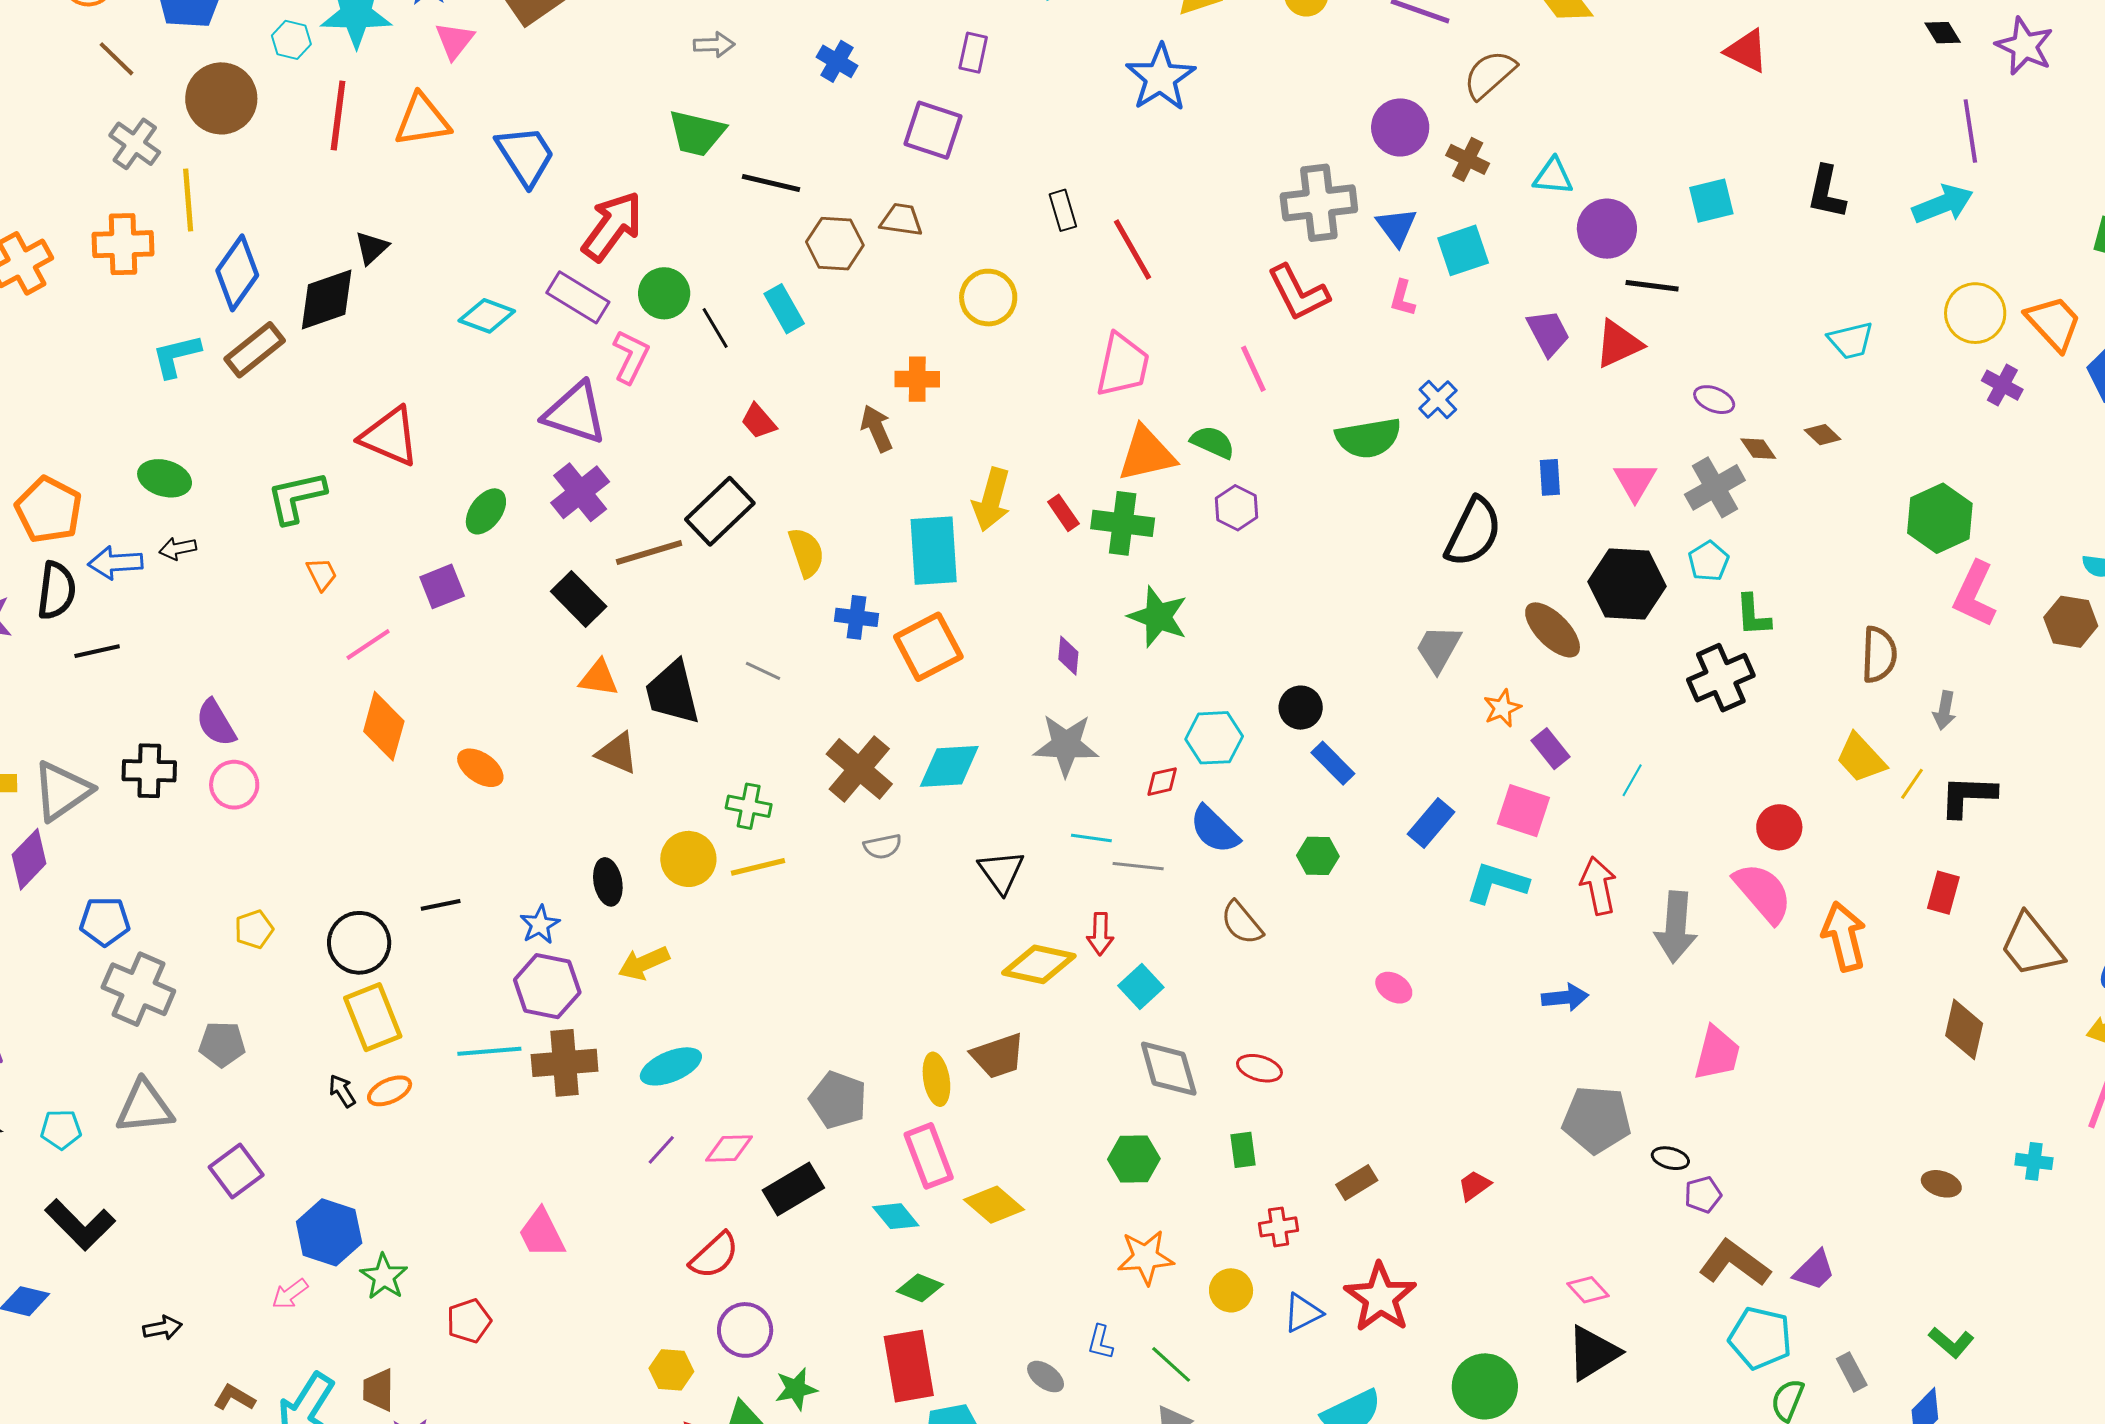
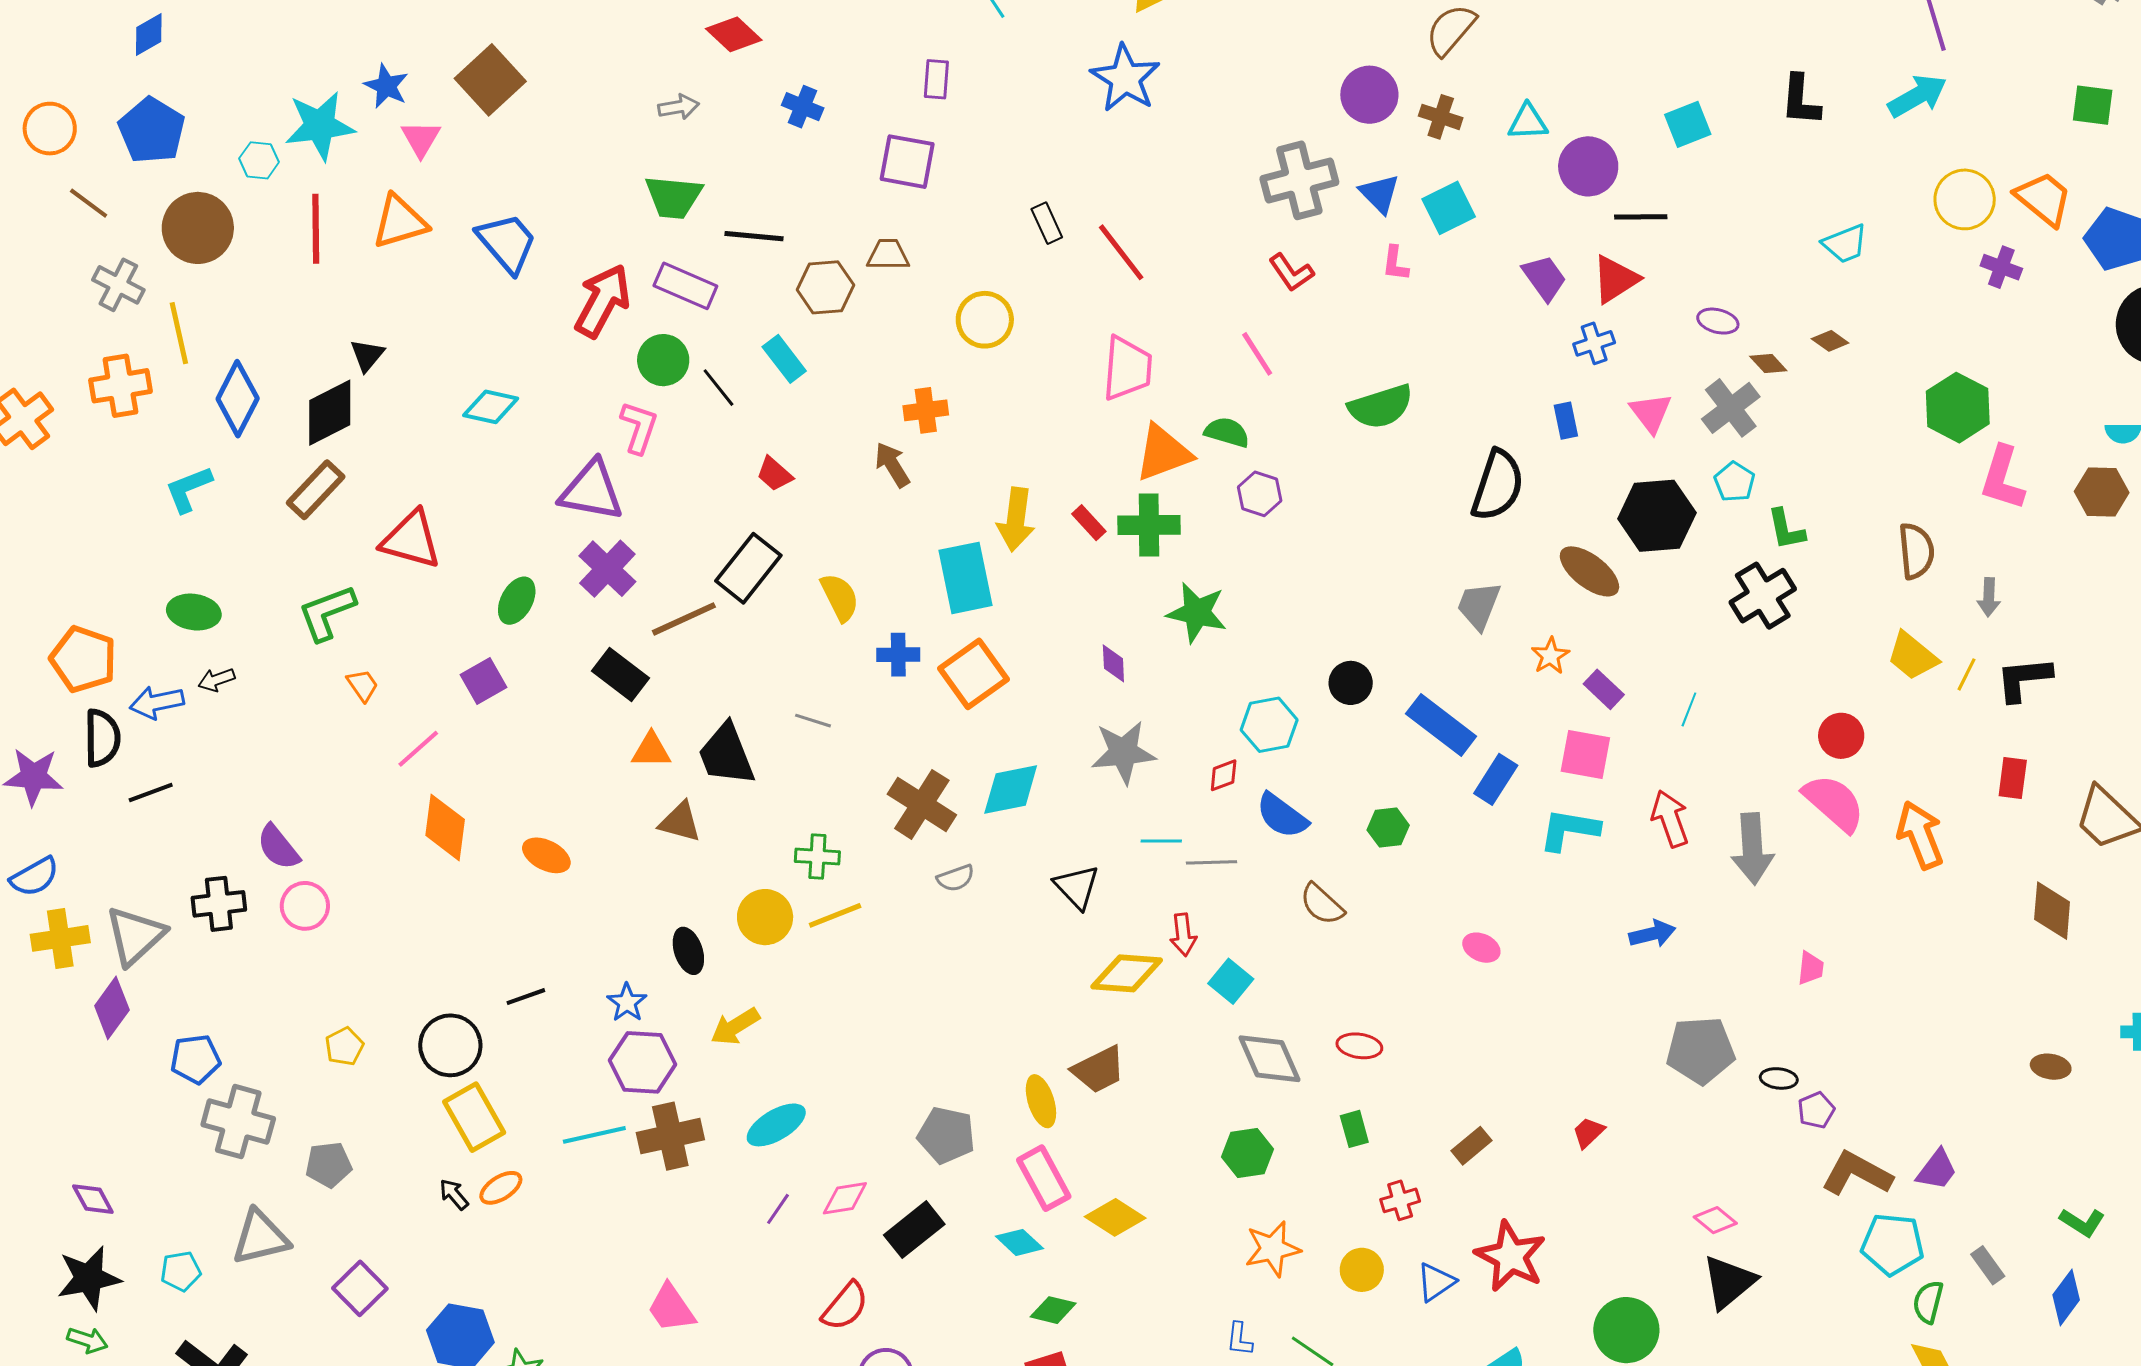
red L-shape: (1298, 293) -> (1291, 273), size x0.7
purple rectangle: (578, 297) -> (685, 286), moved
brown rectangle: (255, 350) -> (316, 490), moved
blue cross: (1438, 399) -> (1594, 343), moved, turned 33
blue rectangle: (1333, 763) -> (1441, 725), moved, size x1.5
pink trapezoid: (1717, 1053) -> (1811, 968), size x0.6

